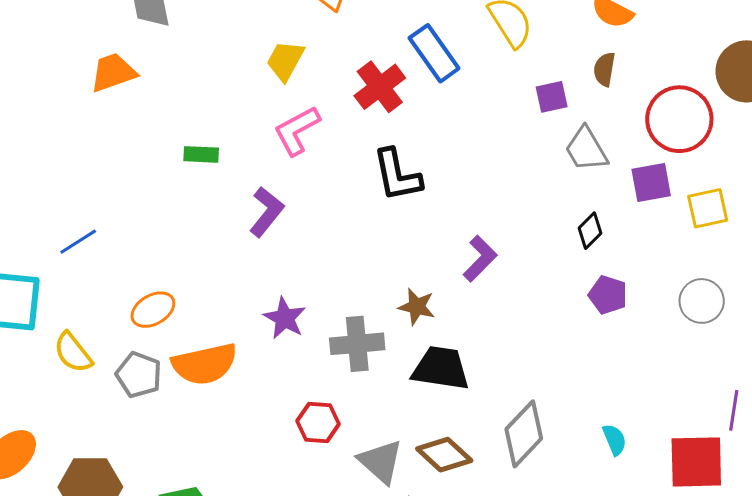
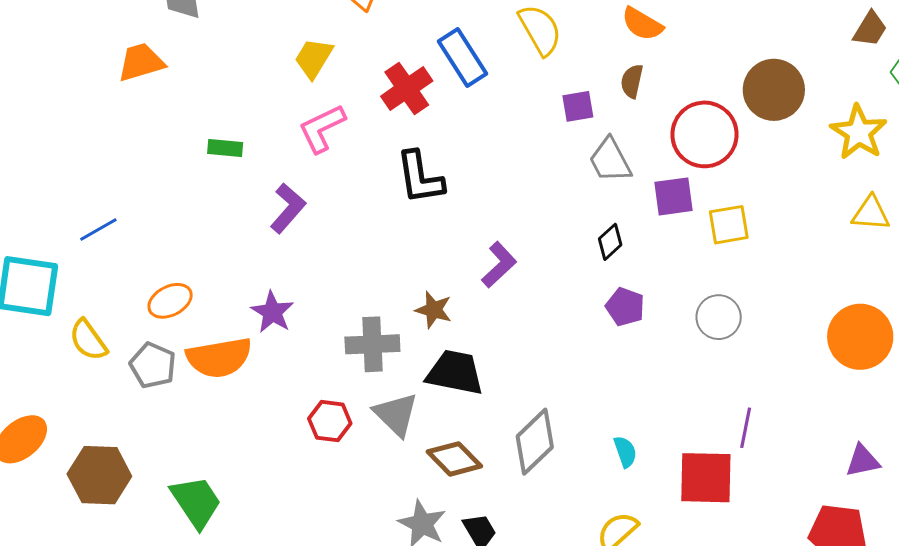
purple star: (285, 318) -> (272, 312), moved
gray triangle: (381, 462) -> (396, 414), moved

